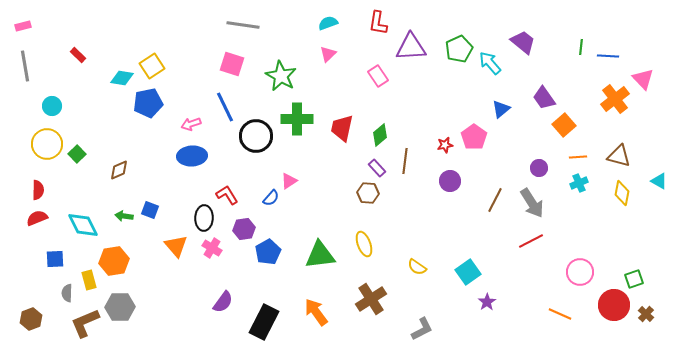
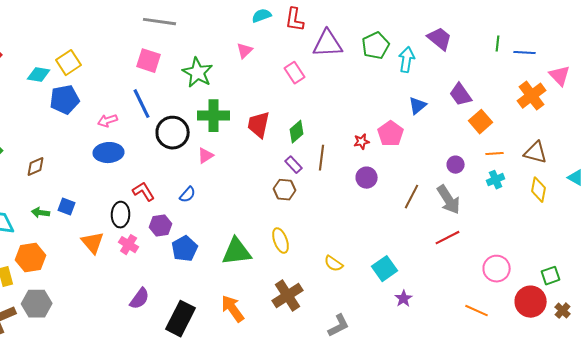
cyan semicircle: (328, 23) -> (262, 16), moved
cyan arrow: (490, 63) -> (407, 60), turned 50
pink triangle: (289, 181) -> (206, 156), moved

